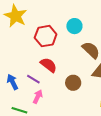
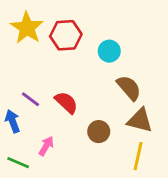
red hexagon: (46, 36) -> (66, 35), moved
purple line: (33, 79) -> (31, 99), moved

